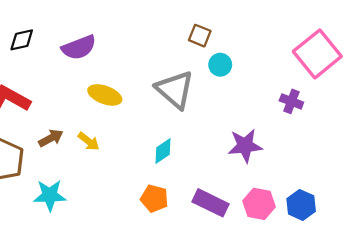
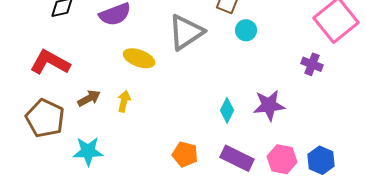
gray triangle: (175, 90) -> (186, 32), moved, turned 45
yellow arrow: (89, 141) -> (124, 101), turned -115
cyan diamond: (163, 151) -> (227, 110), moved, turned -30

